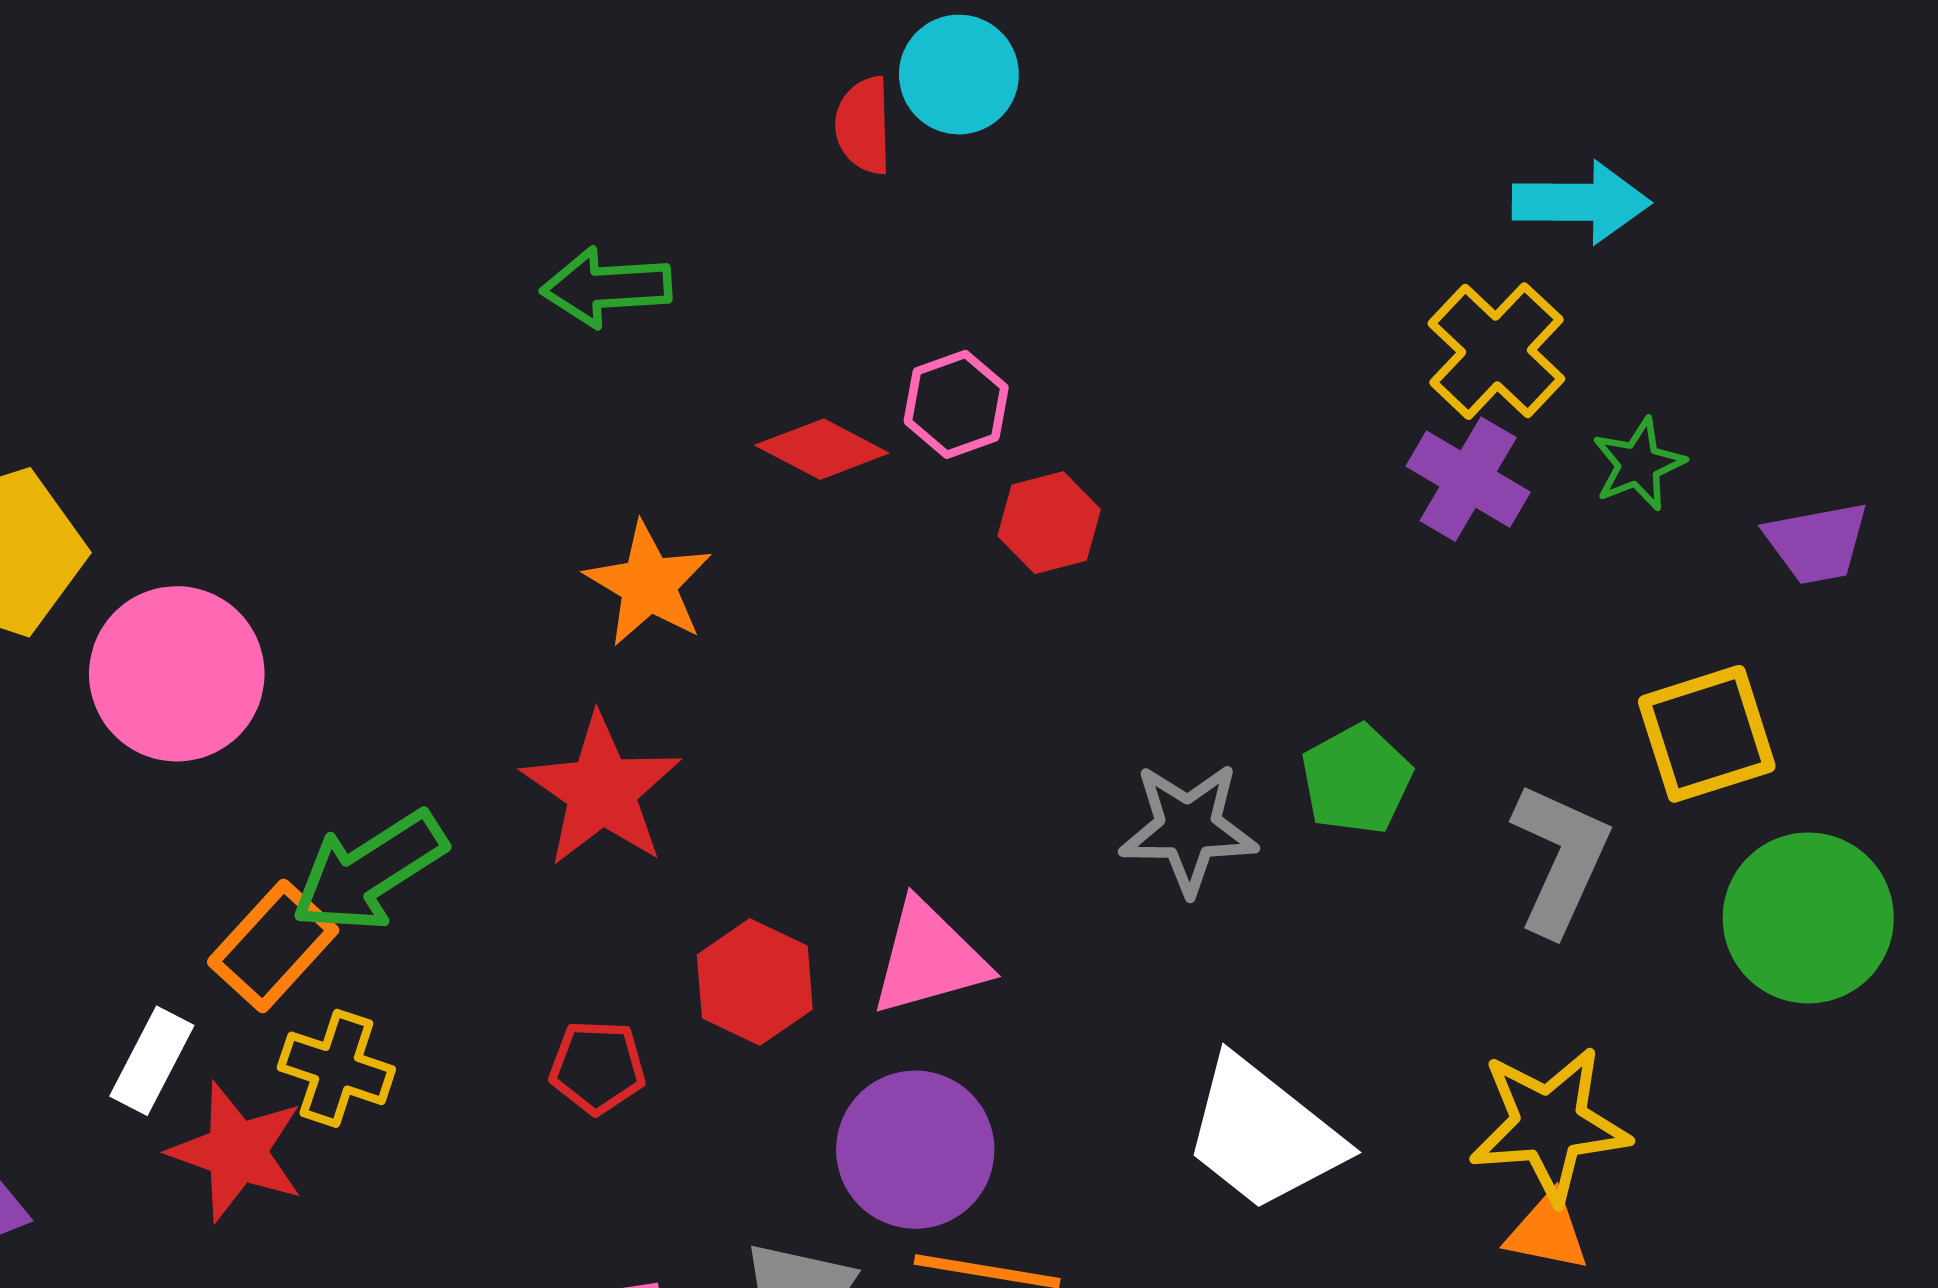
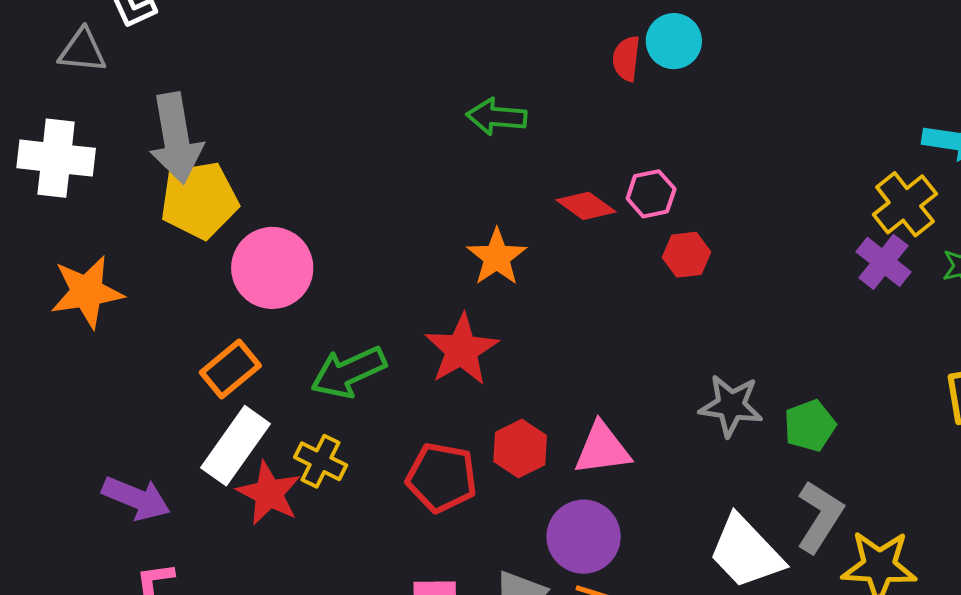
green pentagon: (1356, 779) -> (810, 426), moved
gray L-shape: (1560, 859) -> (820, 517), moved
orange rectangle: (273, 946) -> (230, 369), moved
white rectangle: (152, 1061) -> (236, 446), size x1.6
red pentagon: (598, 1067) -> (442, 478), size x1.6

